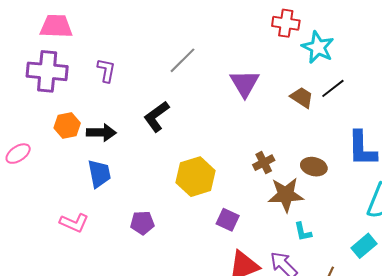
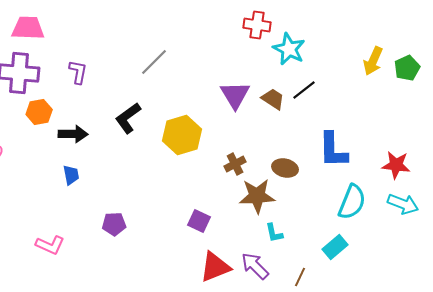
purple triangle: (245, 83) -> (235, 95), moved
orange hexagon: (67, 125) -> (39, 112), moved
blue trapezoid: (99, 174) -> (71, 175), size x0.7
yellow hexagon: (196, 177) -> (182, 135), moved
pink L-shape: (74, 223) -> (50, 245), moved

